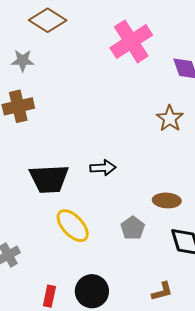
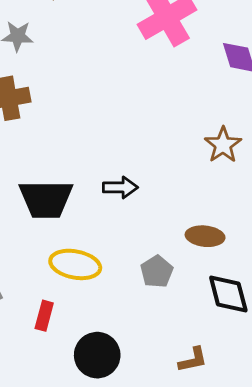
brown star: (170, 118) -> (223, 145), moved
yellow ellipse: (73, 226) -> (75, 264), turned -39
red rectangle: (49, 296) -> (44, 316), moved

